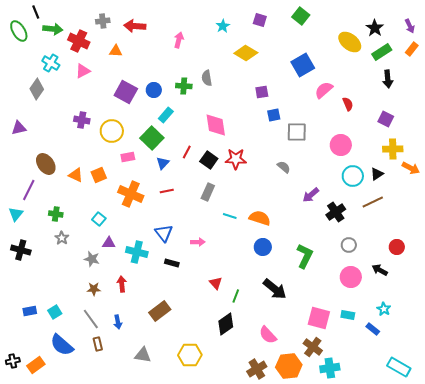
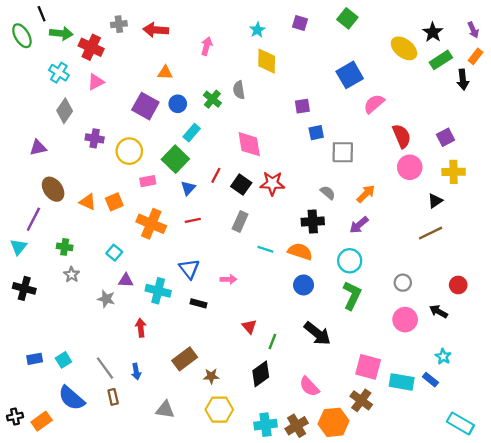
orange triangle: (116, 51) -> (165, 73), moved
yellow diamond: (246, 53) -> (267, 61), moved, turned 60
black arrow: (388, 79) -> (463, 80), moved
green cross: (184, 86) -> (212, 99), turned 35
gray diamond: (37, 89) -> (65, 111), moved
red semicircle: (348, 104) -> (402, 136), moved, size x1.5
purple square: (386, 119) -> (445, 137), turned 35
purple triangle: (19, 128) -> (38, 148), moved
pink circle: (341, 145) -> (410, 167), moved
orange arrow: (411, 168) -> (366, 194), moved, turned -72
cyan circle: (353, 176) -> (350, 261), moved
black cross: (336, 212) -> (313, 222), moved, turned 30
brown star: (94, 289) -> (211, 376), moved
cyan rectangle: (348, 315) -> (402, 382), moved, size x1.5
cyan cross: (330, 368) -> (265, 425), moved

